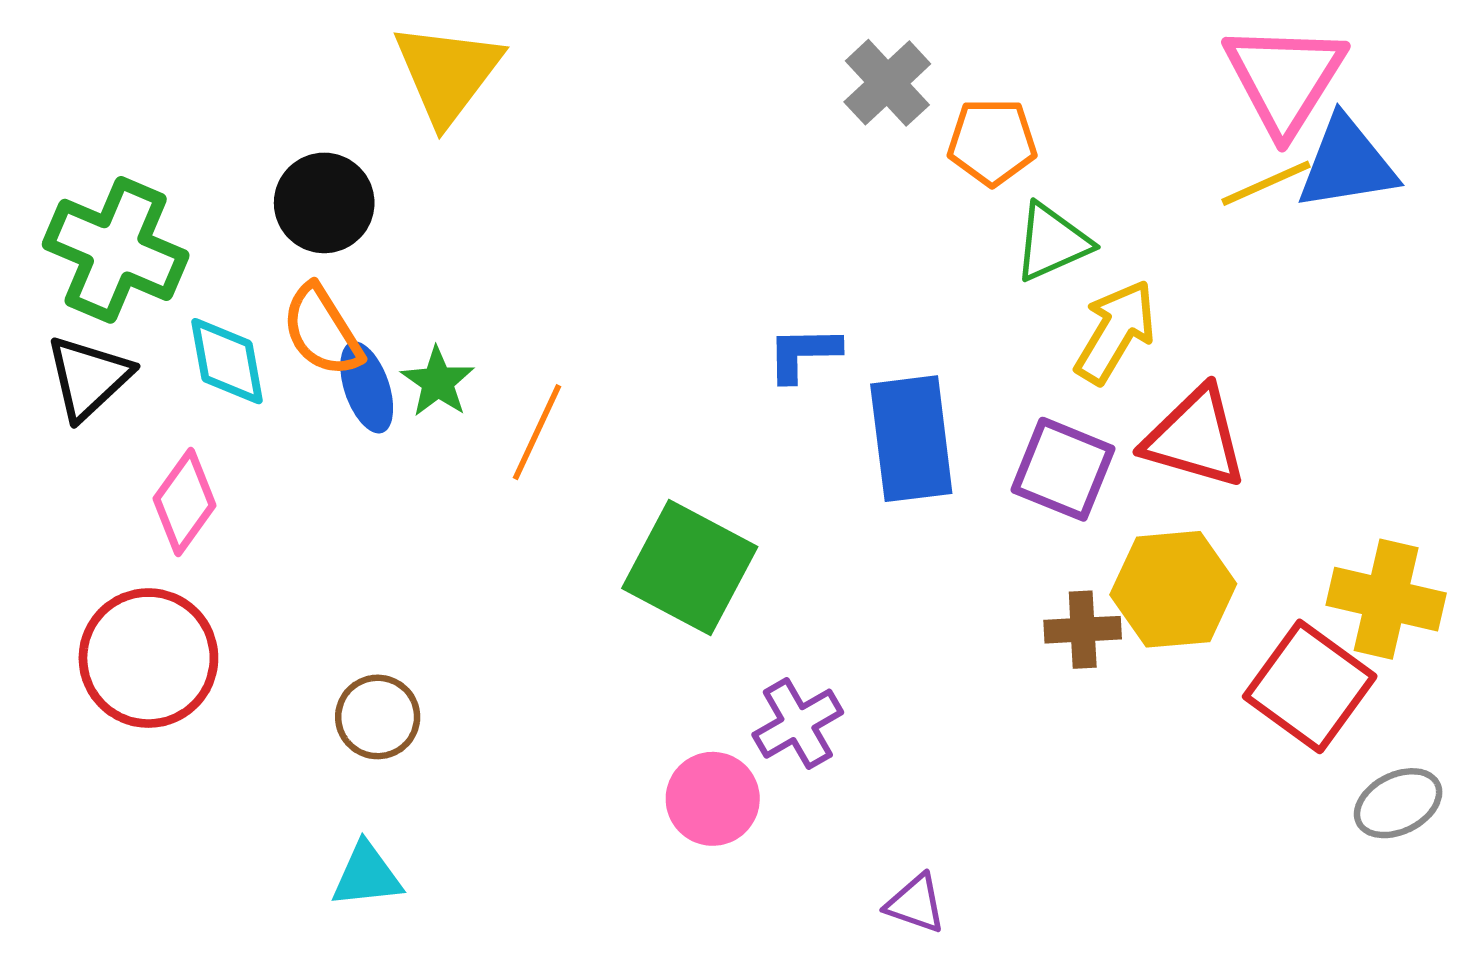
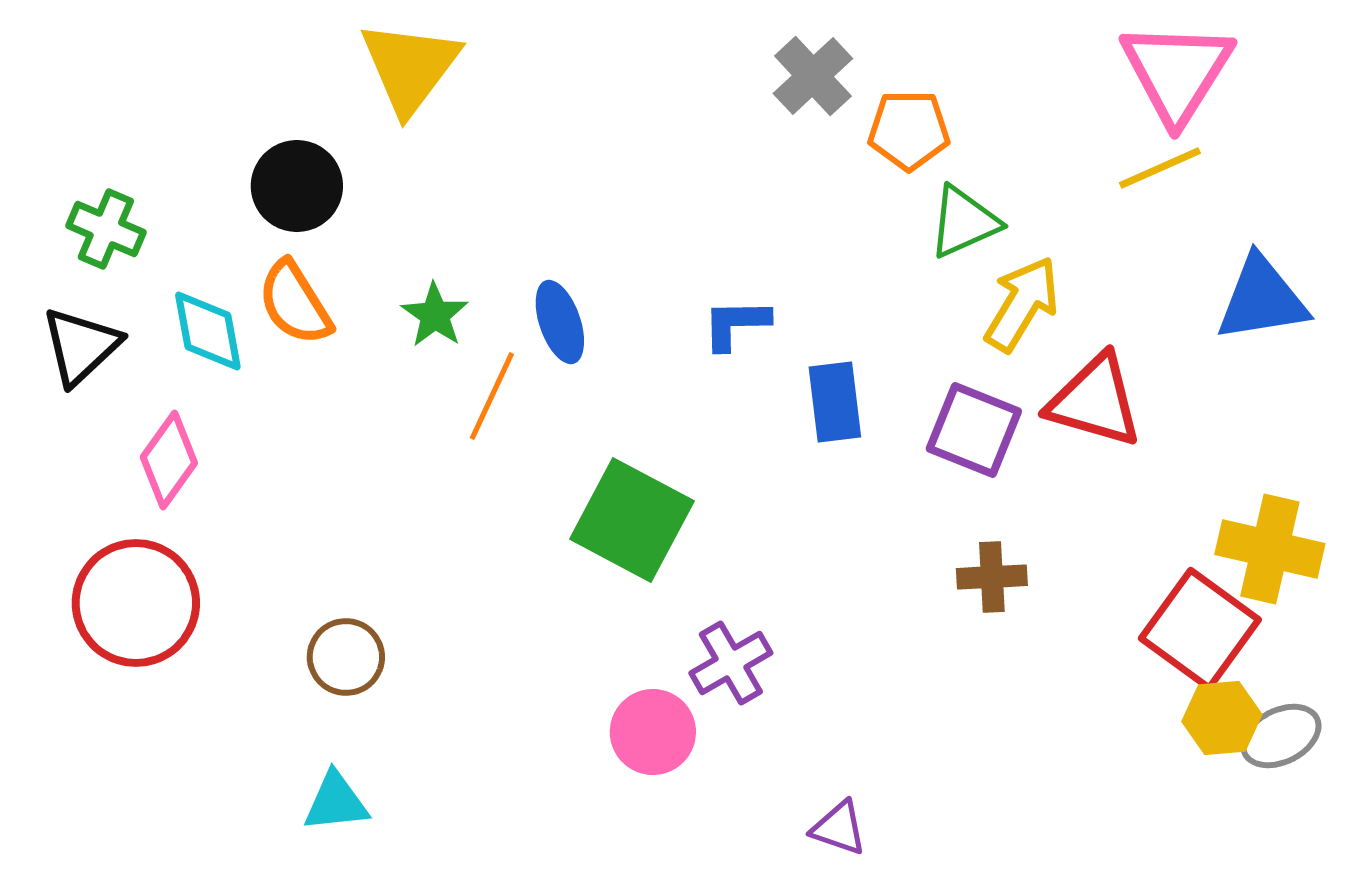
blue triangle: (1347, 164) -> (1262, 299), moved
green cross: (116, 250) -> (106, 229), size x0.6
green star: (438, 382) -> (435, 315), moved
blue ellipse: (367, 387) -> (560, 322), moved
blue rectangle: (911, 439) -> (835, 402), size x0.7
yellow hexagon: (1173, 589) -> (1222, 718), moved, size x0.7

